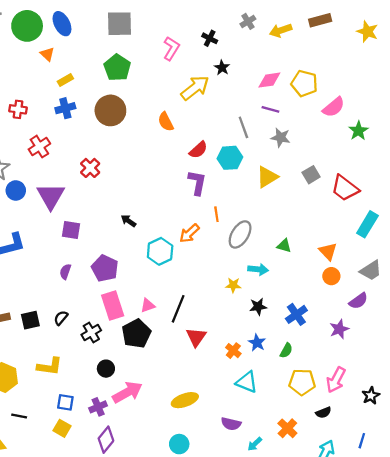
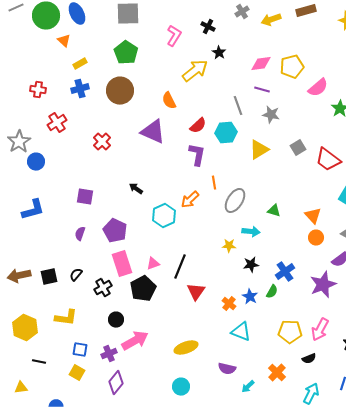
yellow pentagon: (304, 83) -> (292, 67), turned -30
purple triangle: (51, 196) -> (153, 132), moved, turned -36
purple star: (339, 329) -> (323, 285), size x1.5
green semicircle: (286, 351) -> (272, 292), moved

